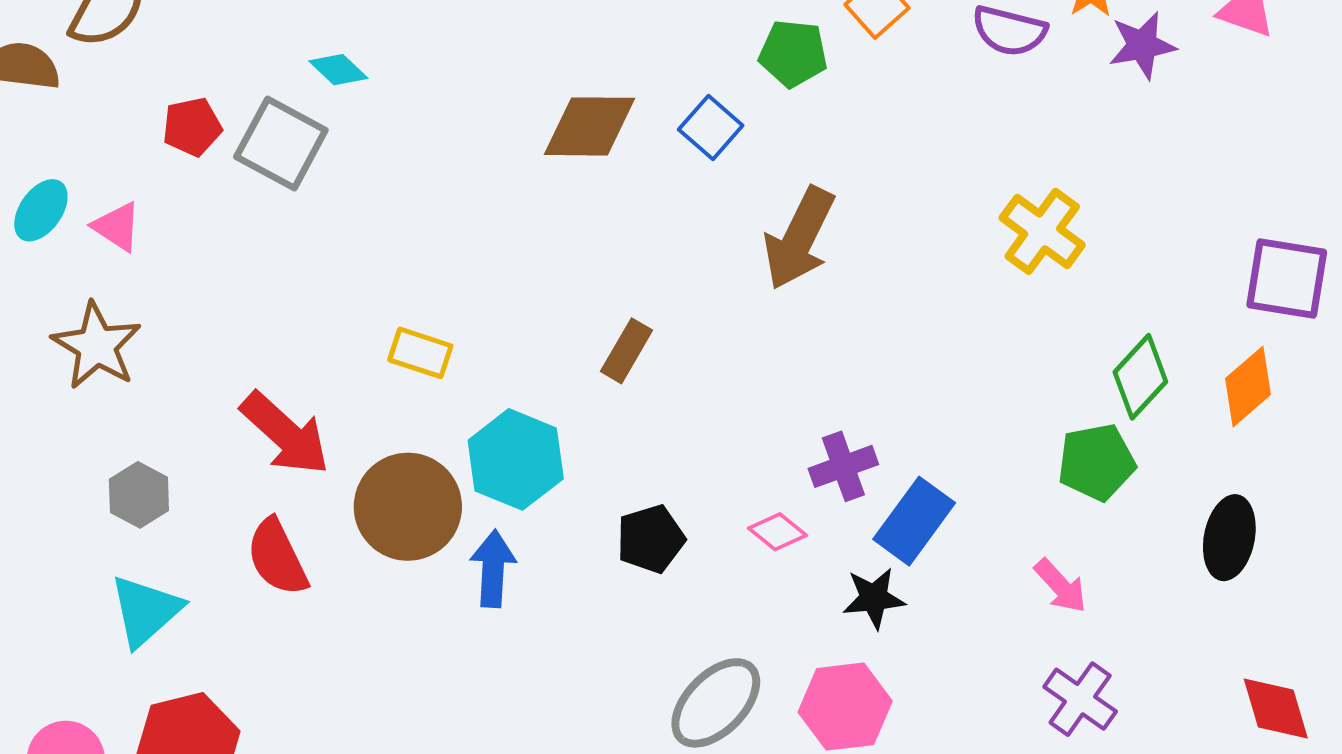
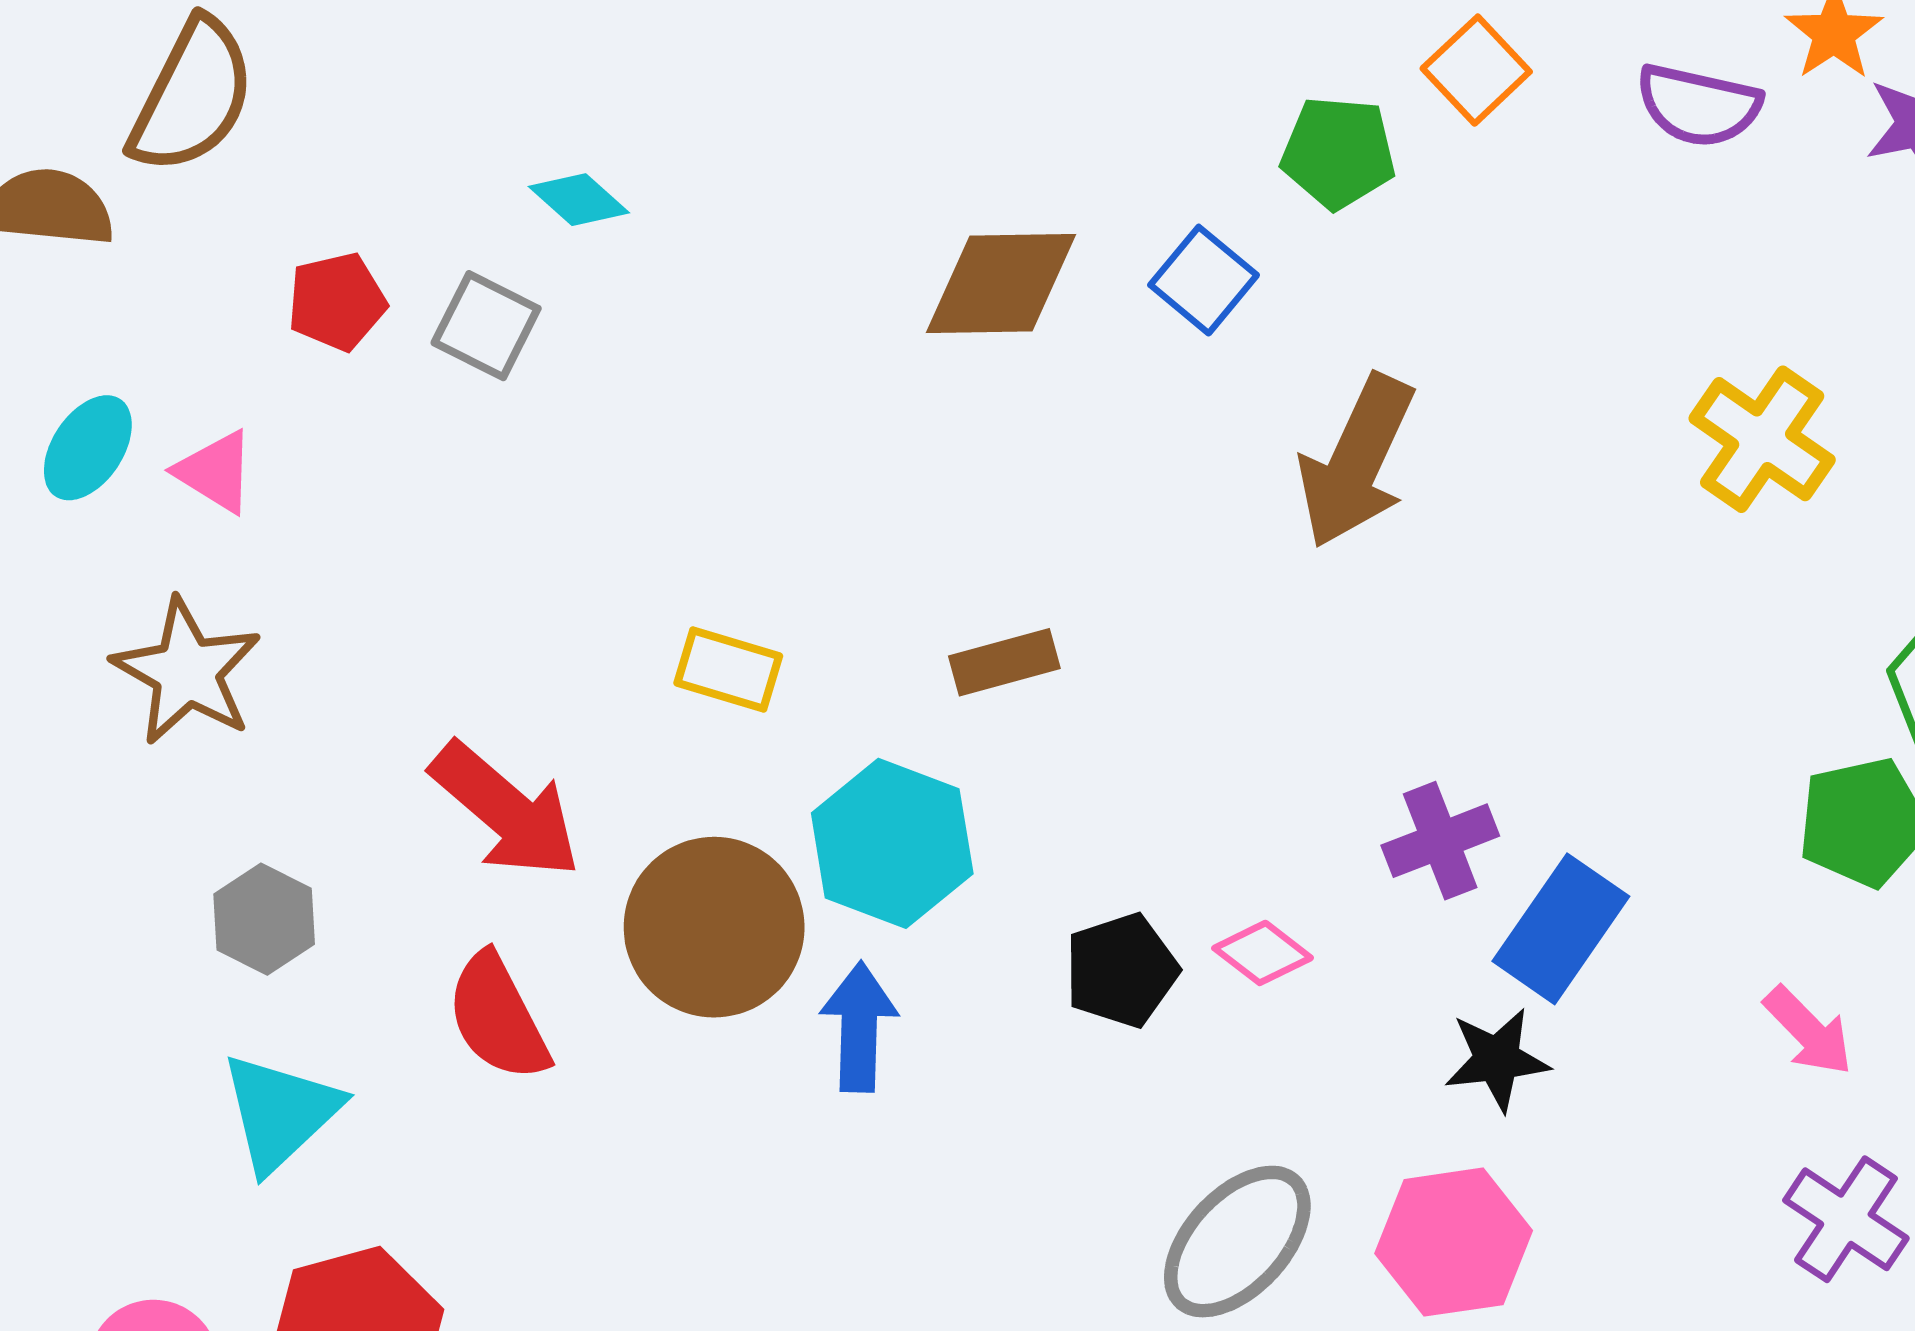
gray square: (281, 143) -> (486, 326), size x0.7
brown rectangle: (626, 351) -> (1004, 662), moved, turned 46
pink diamond: (778, 532) -> (1263, 953), moved

